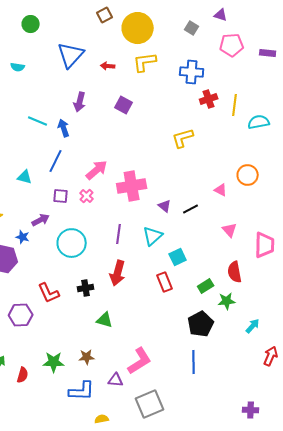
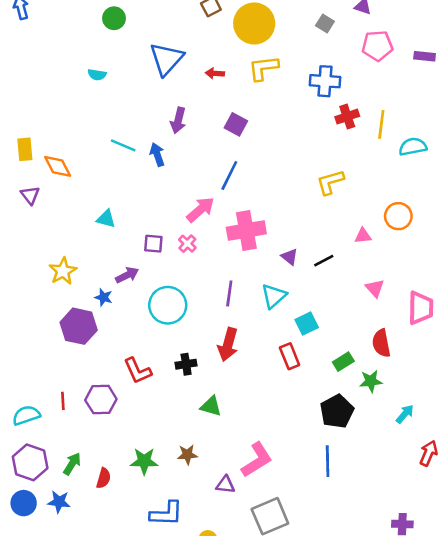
yellow L-shape: (183, 138) -> (330, 182), moved
blue line: (56, 161) -> (229, 175), moved
pink triangle: (221, 190) -> (363, 236), turned -32
blue L-shape: (82, 391) -> (166, 514), moved

